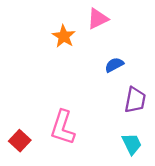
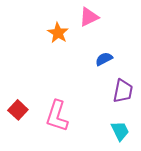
red square: (20, 141) -> (18, 110), moved

